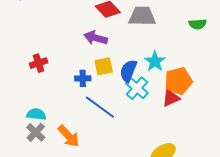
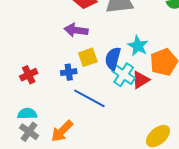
red cross: (39, 63) -> (29, 75), moved
red triangle: (171, 98) -> (141, 80), moved
orange arrow: (69, 136) -> (62, 131), turned 95

